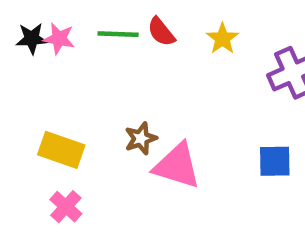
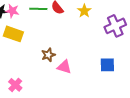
yellow rectangle: (61, 150) -> (13, 34), moved
pink triangle: (177, 166) -> (64, 67), size x0.7

